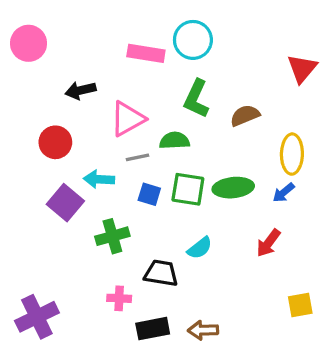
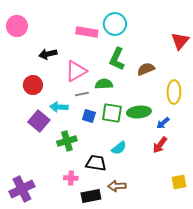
blue arrow: (284, 193) -> (163, 123), moved
brown arrow: (203, 330) -> (117, 186), moved

